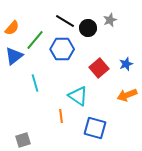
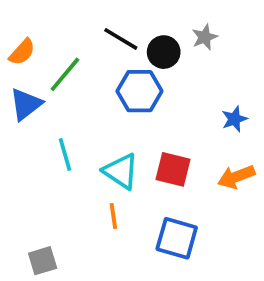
blue hexagon: (62, 49) -> (139, 91), moved
red square: (99, 68) -> (173, 169), moved, turned -36
cyan triangle: (78, 96) -> (121, 171), moved

